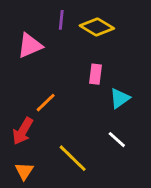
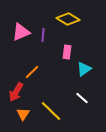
purple line: (61, 20) -> (43, 35), moved
orange triangle: (24, 171) -> (23, 114), moved

